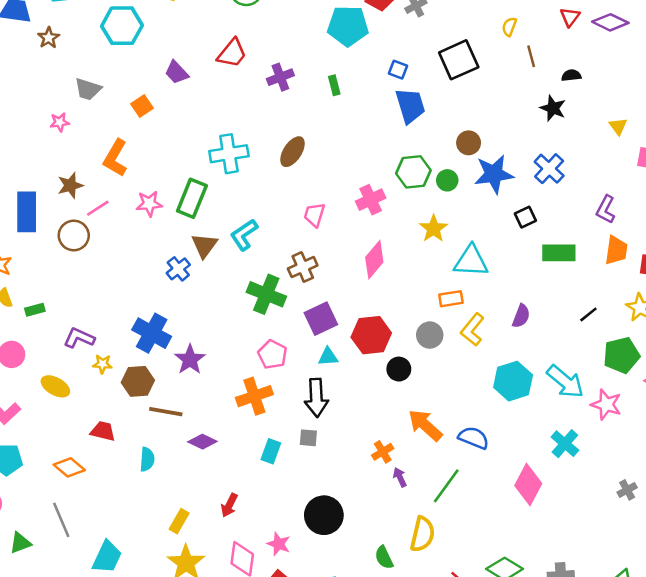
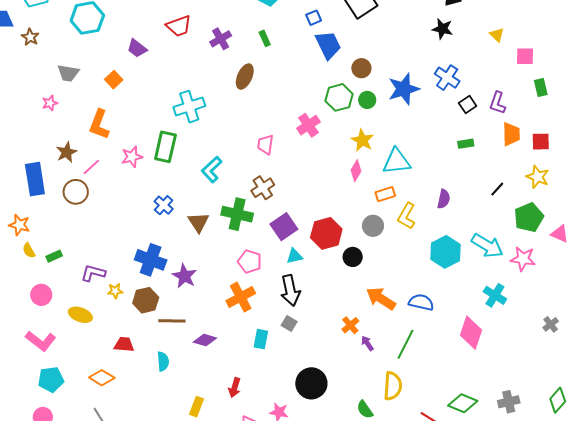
red trapezoid: (232, 53) -> (179, 26), turned 40
blue square: (398, 70) -> (314, 18), turned -35
brown circle: (469, 143) -> (361, 68), moved
brown ellipse: (292, 152) -> (245, 77), moved
black square: (525, 217) -> (468, 105), moved
brown triangle: (204, 245) -> (199, 222), moved
green rectangle: (559, 253) -> (466, 144), size x0.6
pink diamond: (374, 260) -> (356, 171), moved, size x0.7
gray square: (308, 438) -> (289, 323), turned 35

